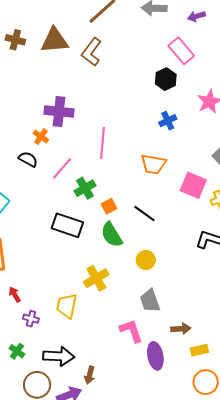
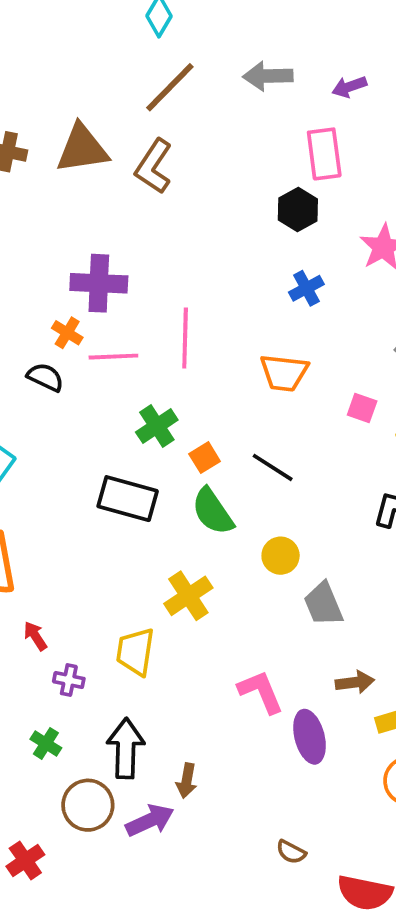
pink rectangle: (181, 51) -> (324, 154), turned 36
pink line: (62, 168) -> (113, 357), moved, turned 50
pink square: (193, 185) -> (362, 408), size x0.6
gray trapezoid: (150, 301) -> (323, 604), moved
black arrow: (59, 356) -> (126, 748), turned -88

